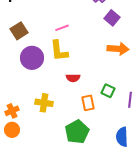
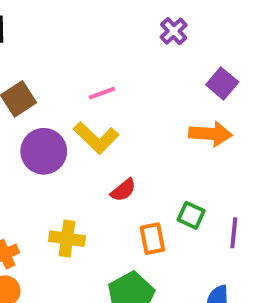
purple square: (112, 18) -> (222, 83), moved
yellow L-shape: (59, 51) -> (96, 138), turned -40
red semicircle: (73, 78) -> (123, 190), turned -40

